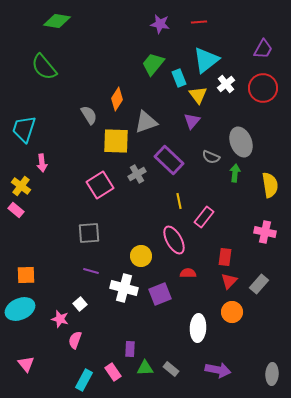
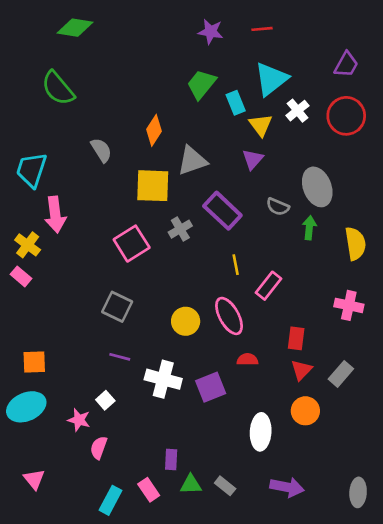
gray semicircle: (89, 115) -> (101, 150), moved
pink arrow: (42, 163) -> (55, 215), size x1.5
gray square: (89, 233) -> (117, 307), turned 30
yellow circle: (141, 256) -> (186, 321), moved

